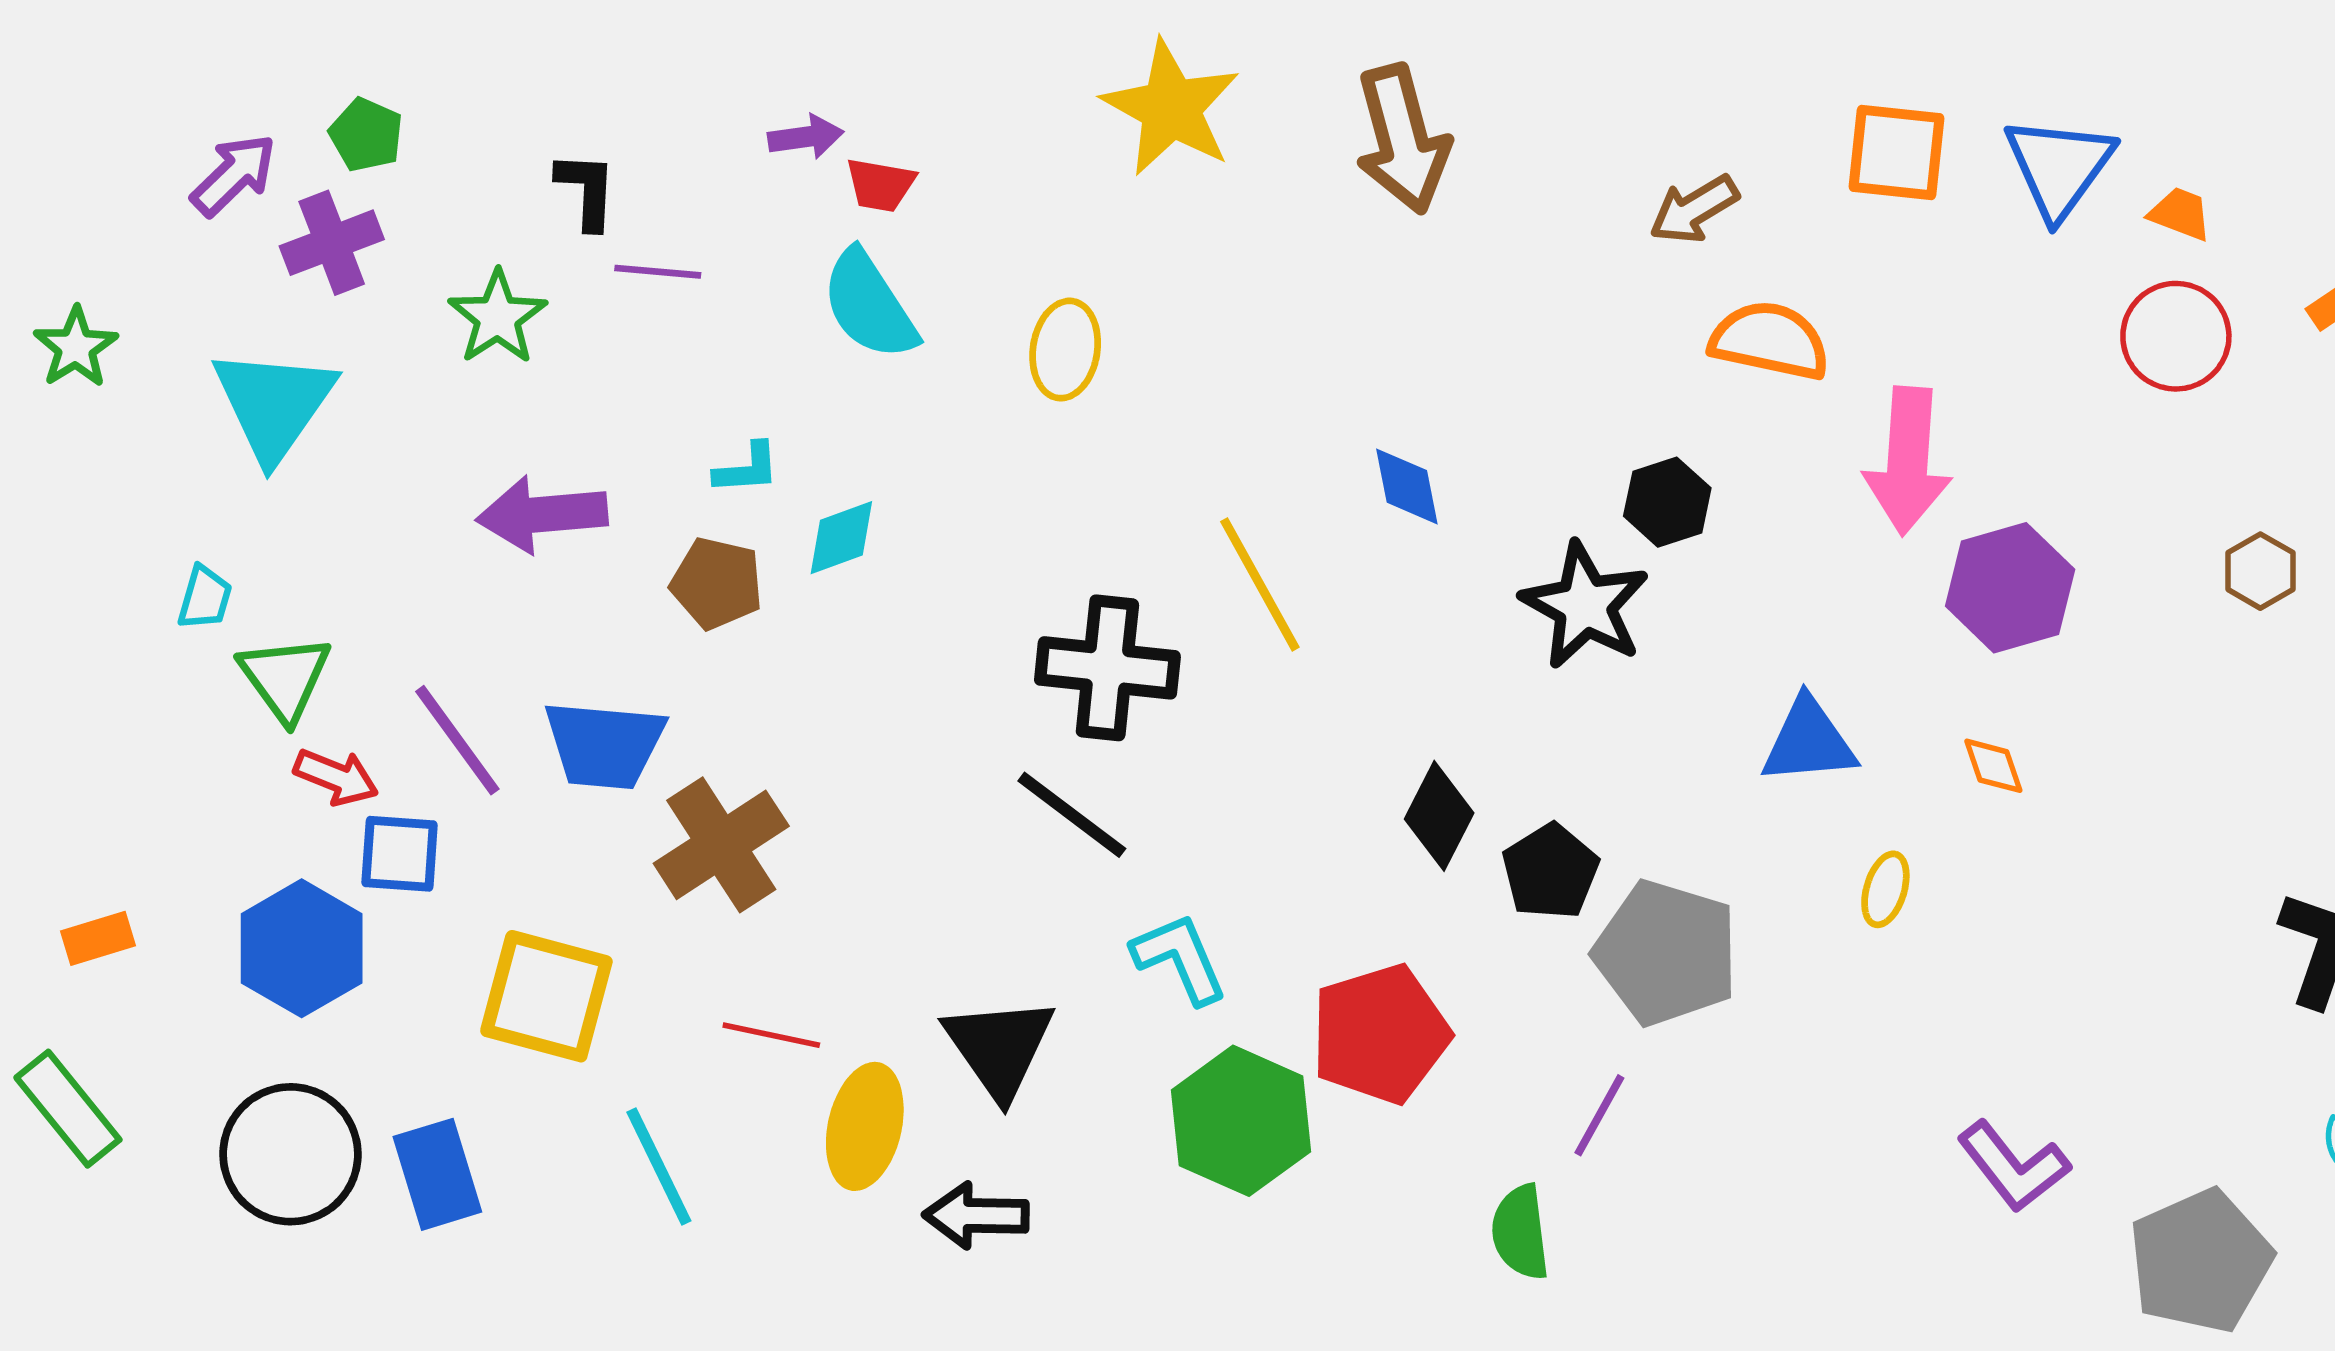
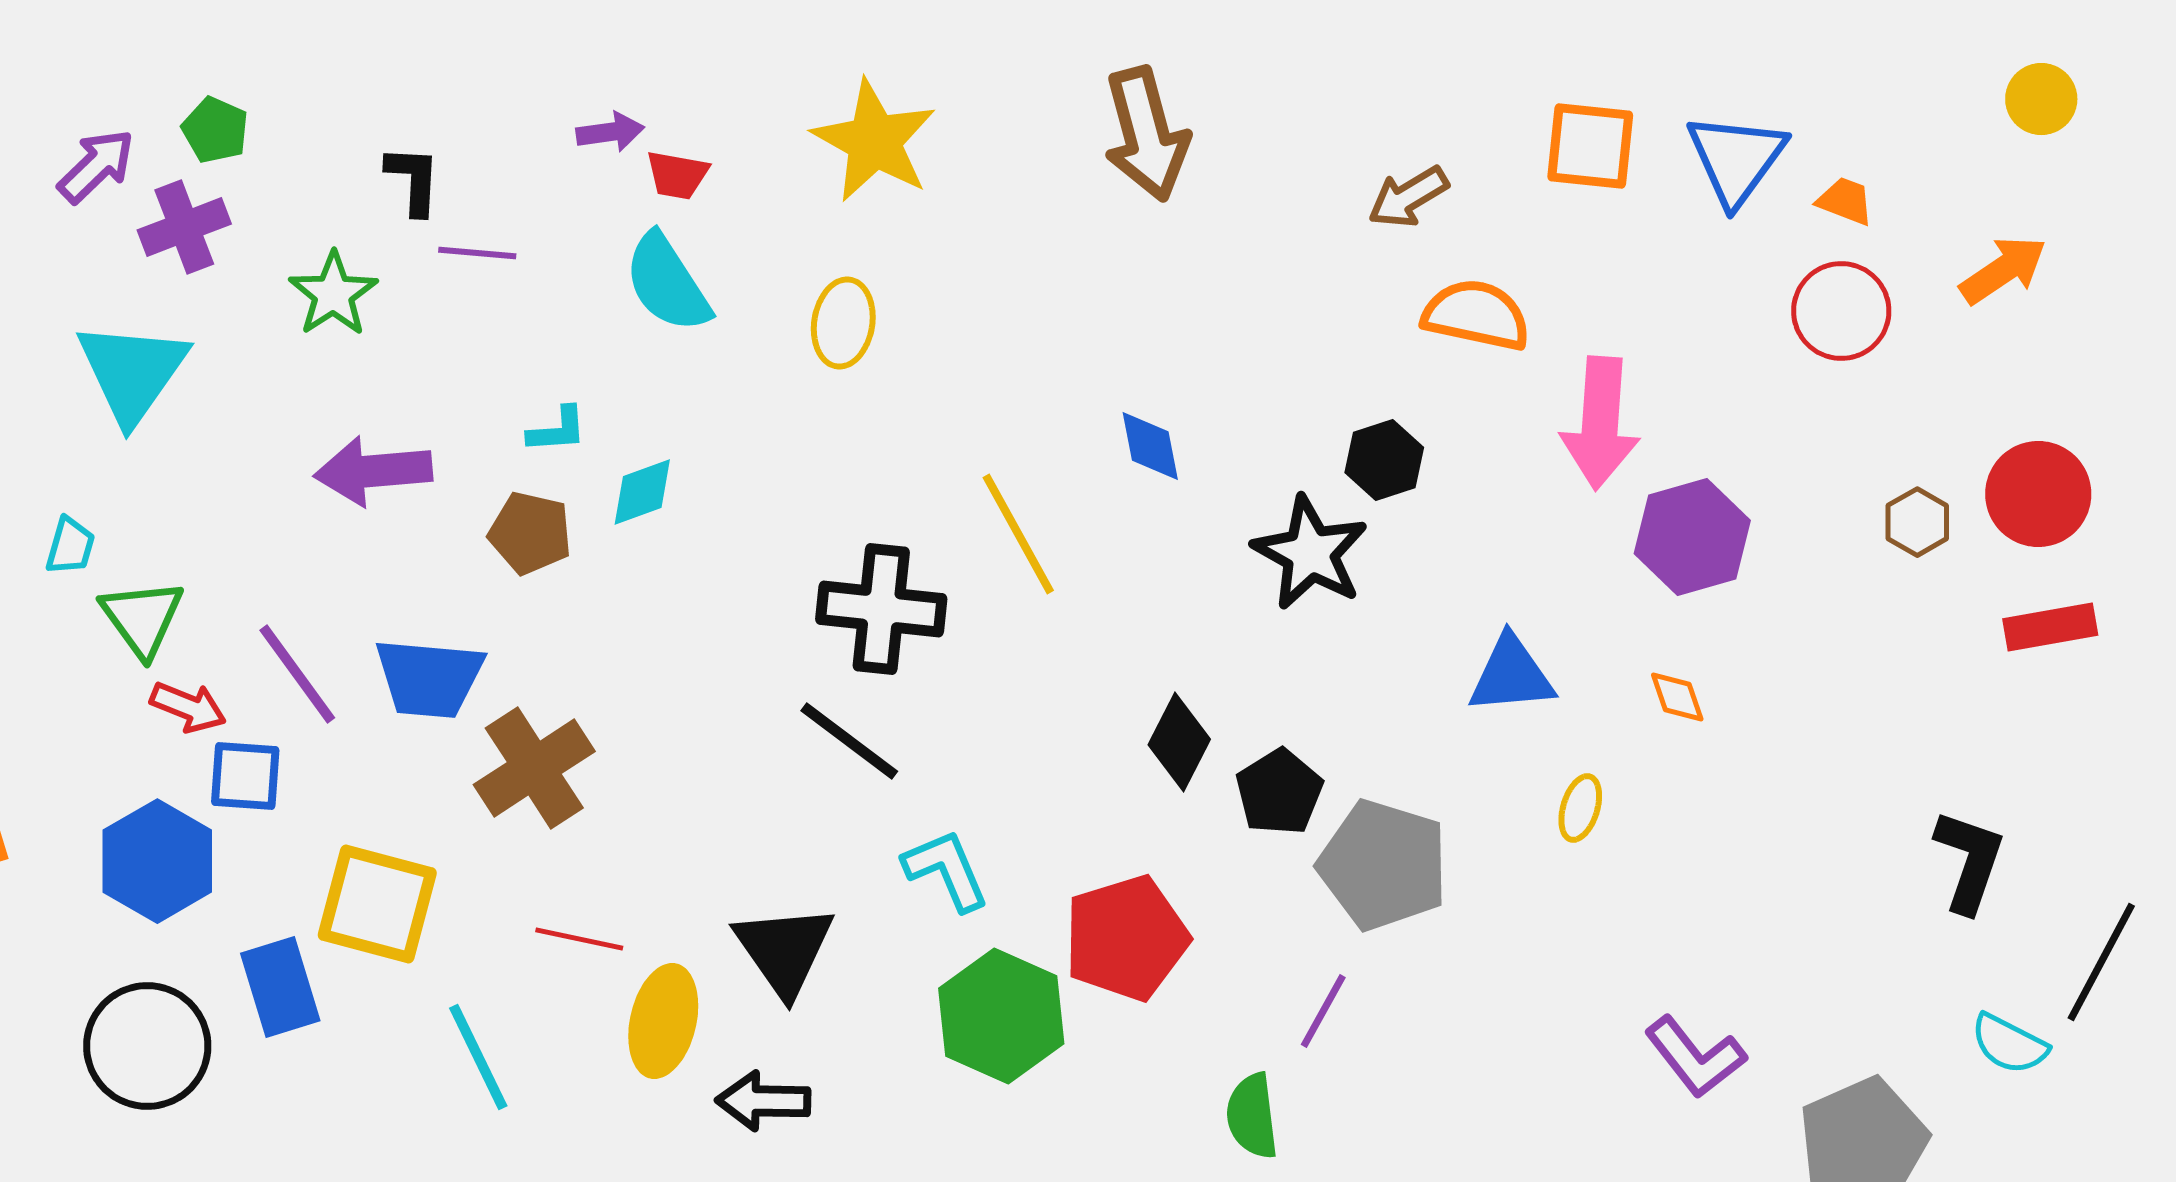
yellow star: (1171, 108) -> (874, 141), moved
blue rectangle: (437, 1174) -> (280, 987), moved

